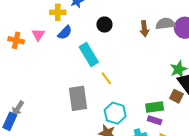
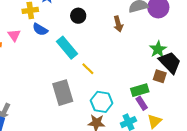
brown arrow: (144, 29) -> (118, 24), moved
blue semicircle: (65, 33) -> (40, 29), turned 84
purple rectangle: (155, 120) -> (142, 103), turned 48

